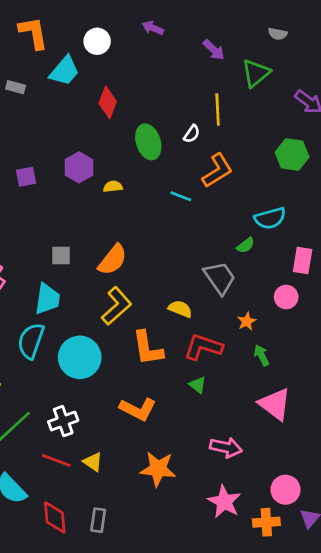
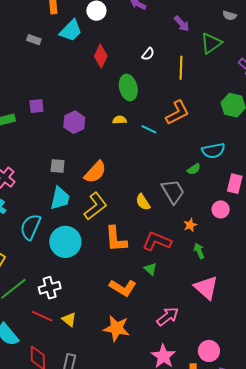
white semicircle: (192, 134) -> (148, 54), moved
purple hexagon: (79, 167) -> (74, 122), moved
yellow semicircle: (113, 187) -> (120, 120), moved
cyan trapezoid: (47, 299) -> (60, 198), moved
yellow semicircle: (180, 309) -> (143, 202), moved, turned -150
orange L-shape: (138, 409) -> (123, 288), moved
pink arrow: (226, 447) -> (168, 316), turned -55

